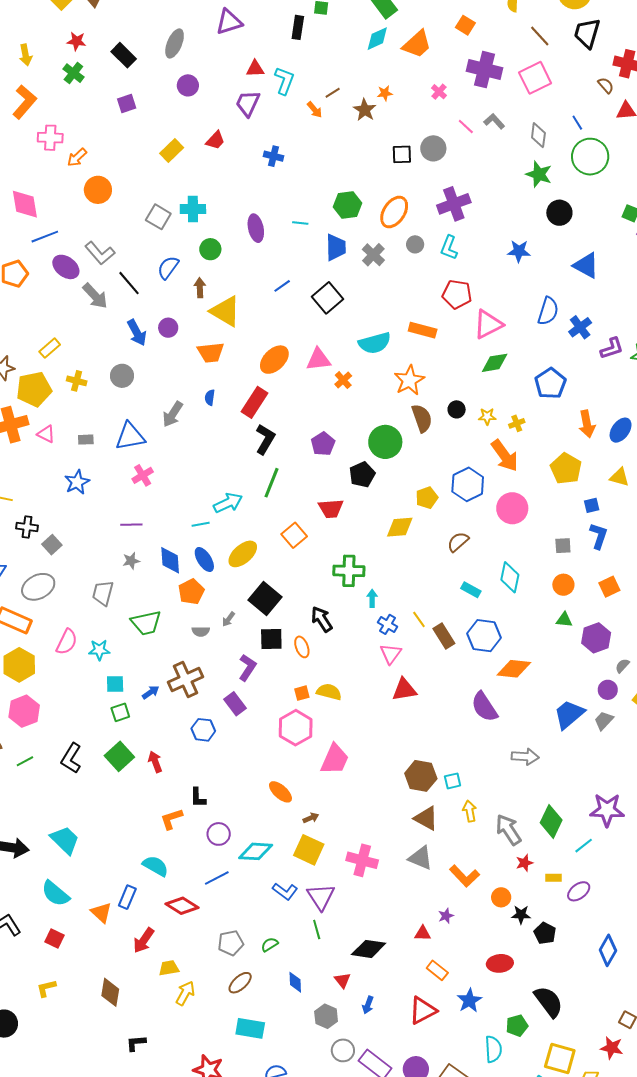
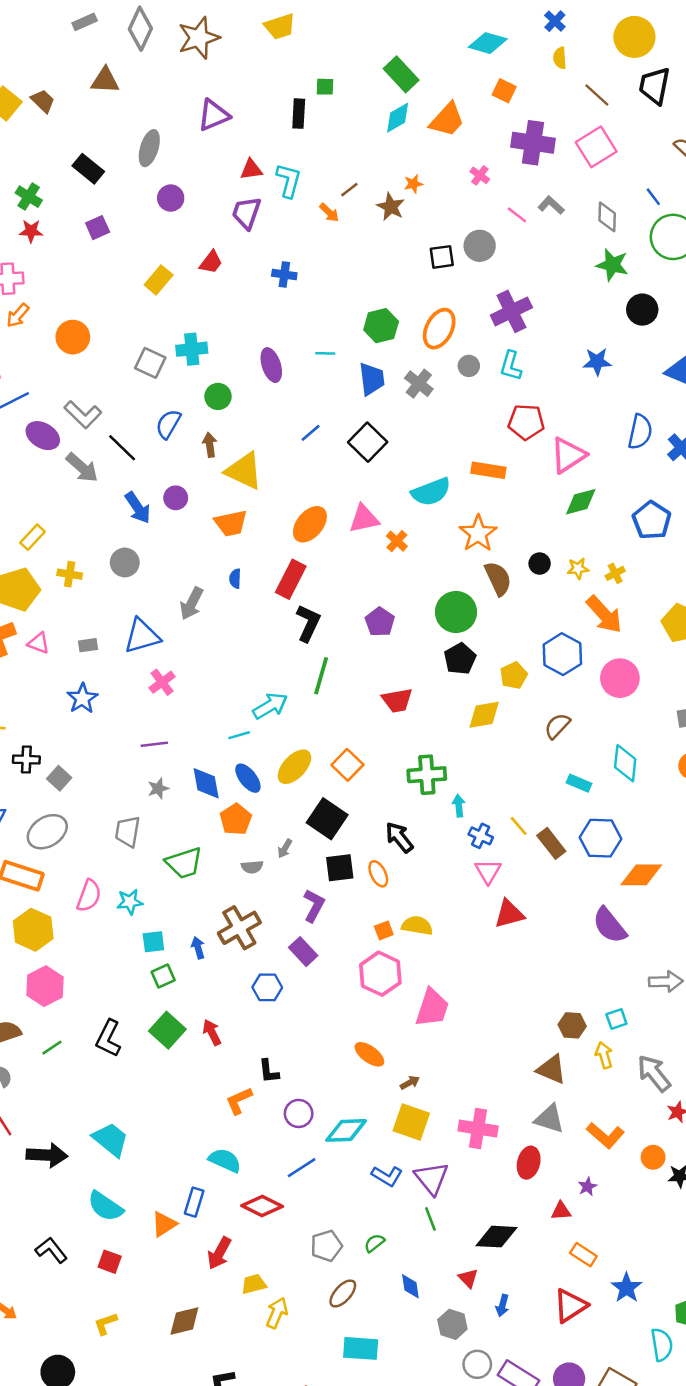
red star: (77, 41) -> (31, 231), moved
orange arrow: (77, 157) -> (18, 315), moved
black pentagon: (362, 474) -> (460, 659), moved
orange square: (294, 535) -> (347, 765), moved
blue arrow: (151, 692) -> (198, 948), turned -66
brown hexagon: (421, 776) -> (572, 1025), moved, size x0.7
cyan square: (453, 781) -> (616, 1019), moved
orange triangle: (101, 913) -> (164, 1224), turned 50
red ellipse: (500, 963) -> (529, 1163), moved, turned -65
brown diamond: (110, 992) -> (184, 1321), turned 72

